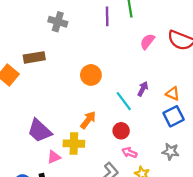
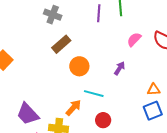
brown rectangle: (34, 57) -> (61, 44), moved, turned -36
purple arrow: (143, 89) -> (120, 68), moved
orange triangle: (173, 94) -> (154, 90), turned -32
cyan line: (124, 101) -> (94, 94), moved, turned -42

